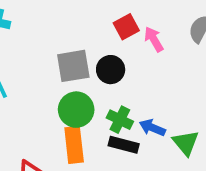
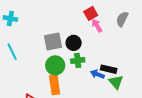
red square: (126, 27) -> (91, 13), moved
green cross: (120, 120) -> (78, 60), moved, turned -32
black rectangle: (124, 145) -> (109, 69), moved

